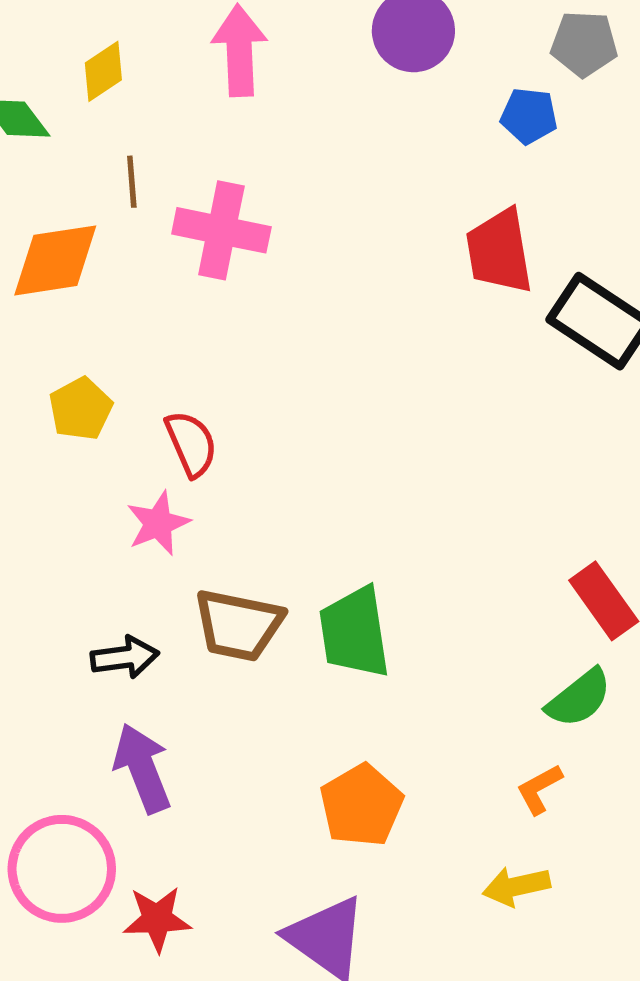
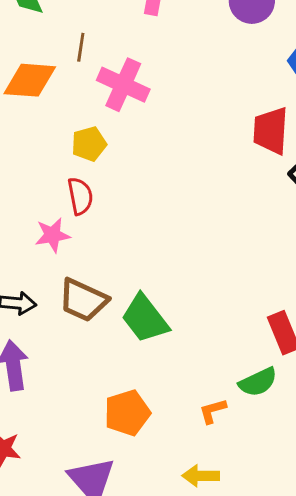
yellow pentagon: (81, 409) -> (89, 144), moved
green trapezoid: (354, 632) -> (145, 318), turned -42
orange L-shape: (539, 789) -> (213, 411), moved

